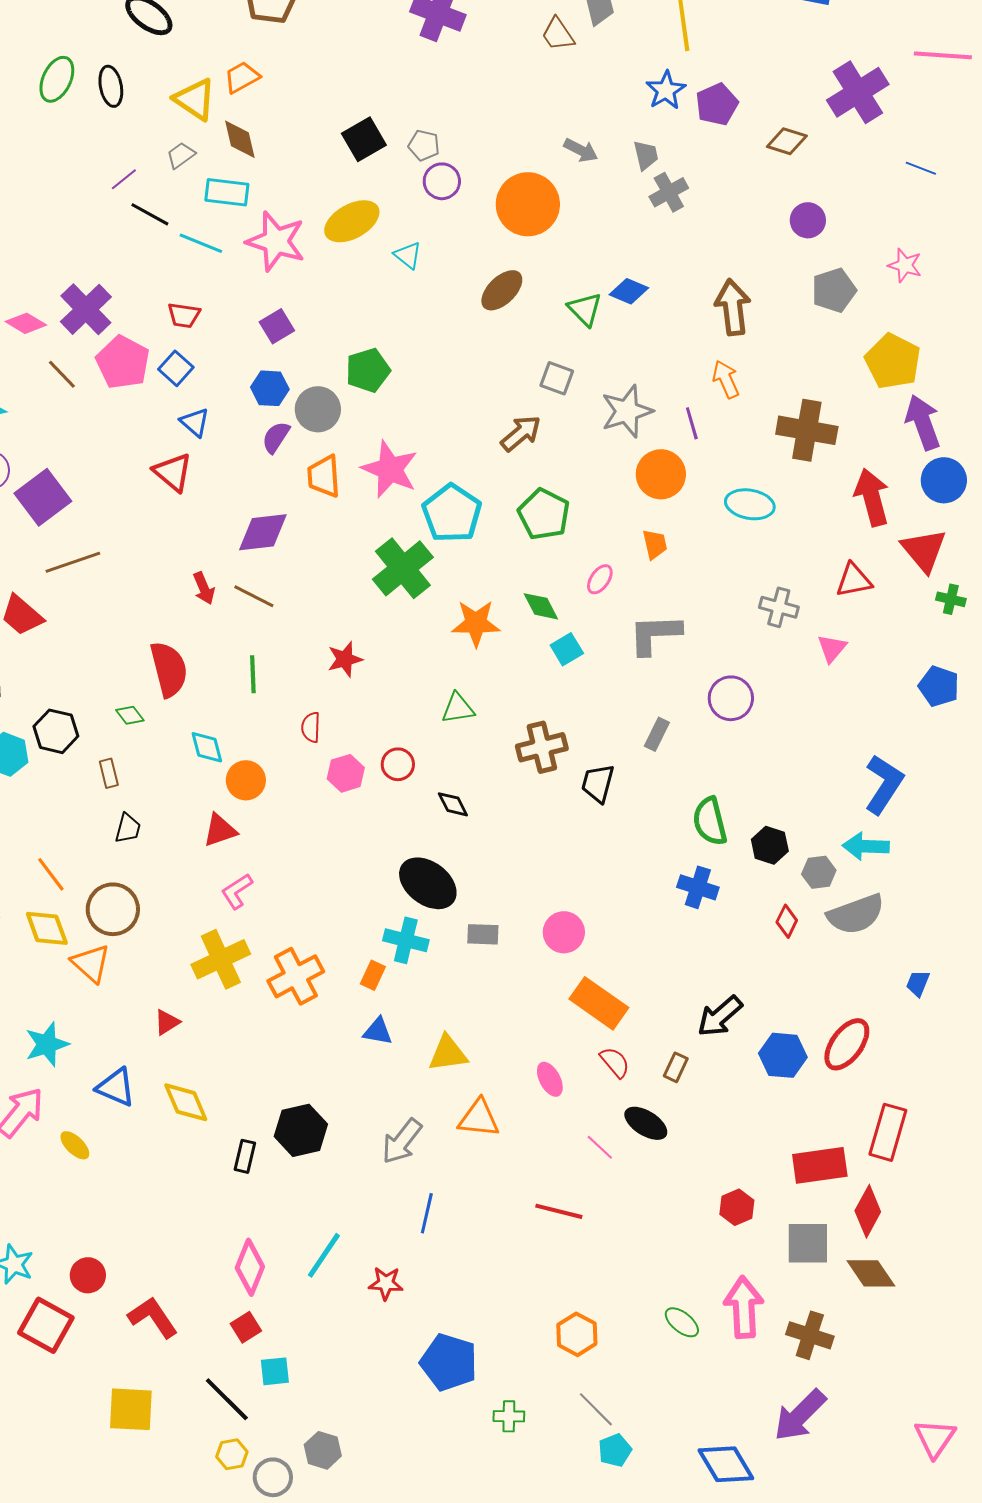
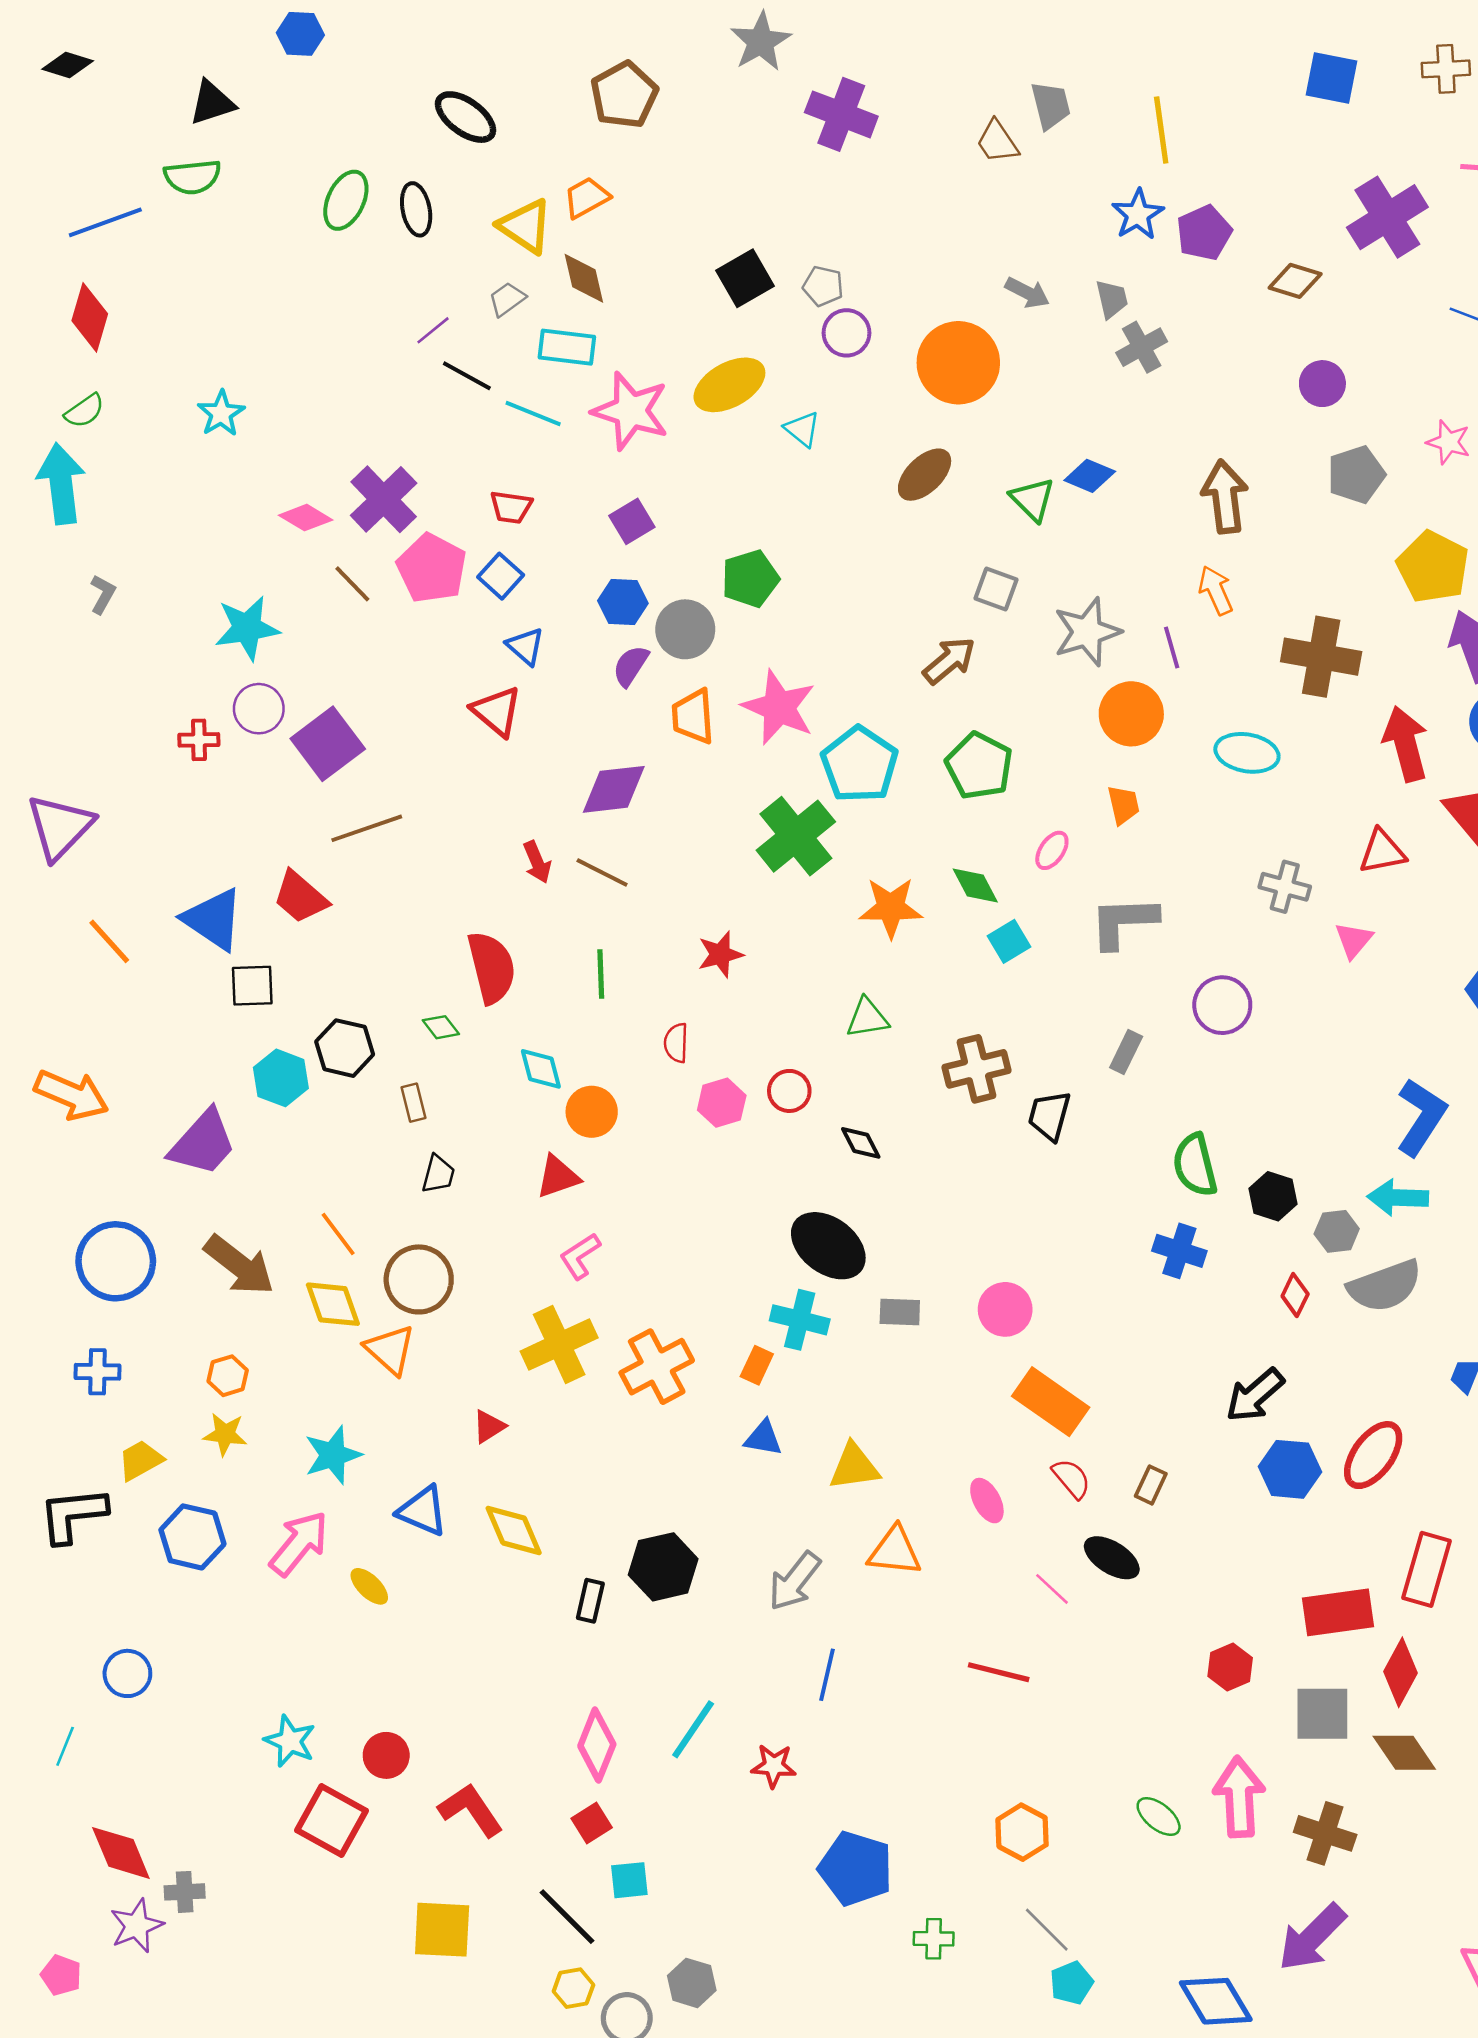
black arrow: (720, 1016) -> (1255, 1395), moved

